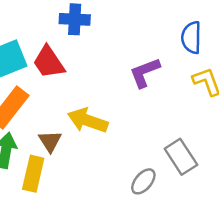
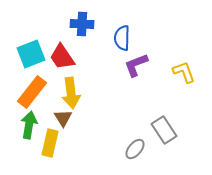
blue semicircle: (191, 37) -> (122, 38), moved
yellow arrow: (88, 120) -> (71, 93), moved, turned -116

